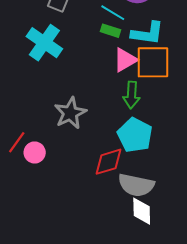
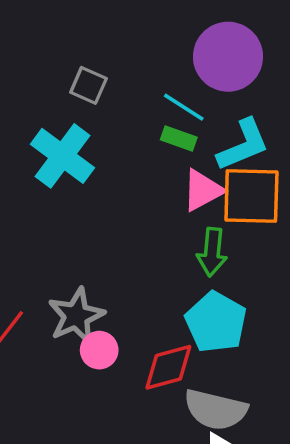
cyan L-shape: (148, 33) -> (243, 145), turned -32
gray star: (70, 113) -> (76, 316), moved
pink circle: (35, 152) -> (99, 350), moved

